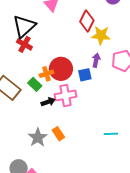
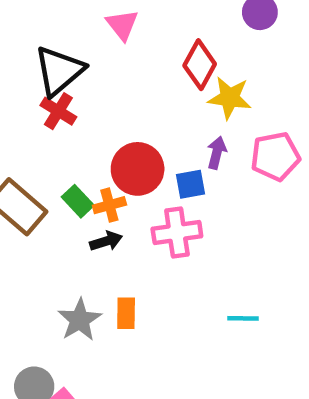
orange cross: (46, 74) -> (109, 205), moved
pink cross: (65, 95) -> (177, 233), moved
orange rectangle: (58, 134) -> (126, 313), turned 32

